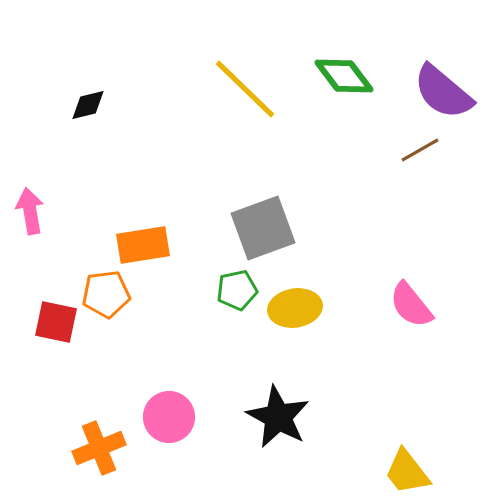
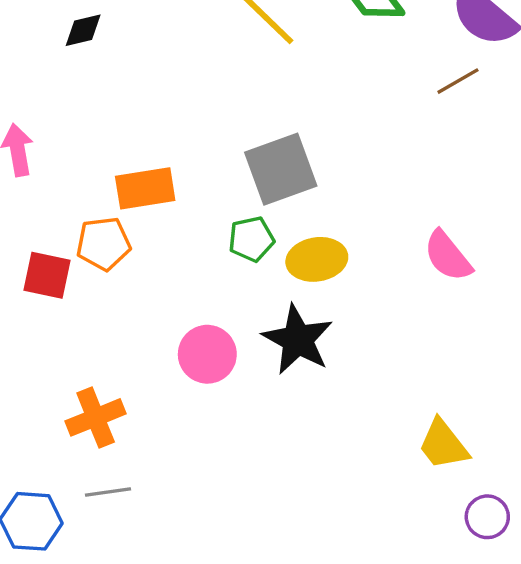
pink circle: (169, 417) -> (207, 354), moved
black star: (278, 417) -> (298, 340), moved

